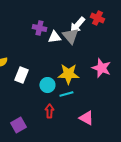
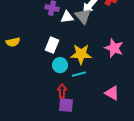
white rectangle: (21, 75) -> (52, 45), moved
pink triangle: (86, 118) -> (112, 93), moved
purple square: (18, 125) -> (66, 105), moved, turned 35

